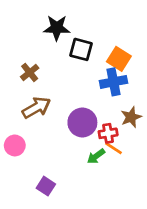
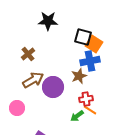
black square: (81, 49) -> (83, 37), moved
brown star: (131, 117) -> (79, 76), moved
purple circle: (82, 122) -> (53, 87), moved

